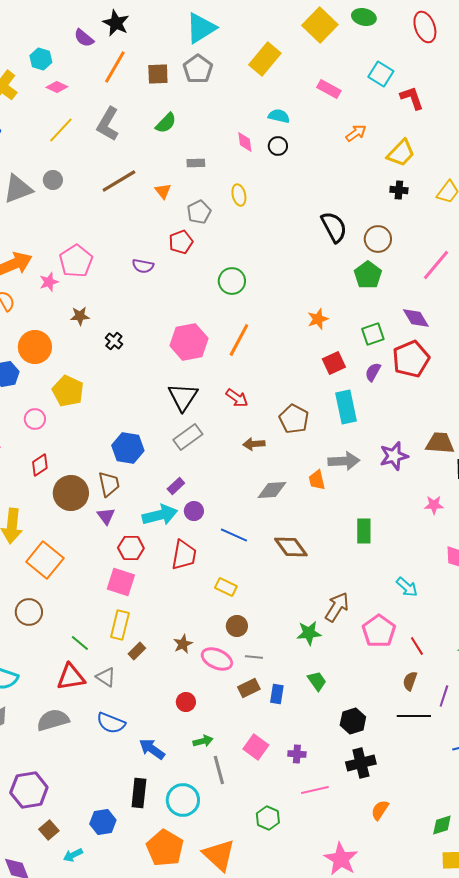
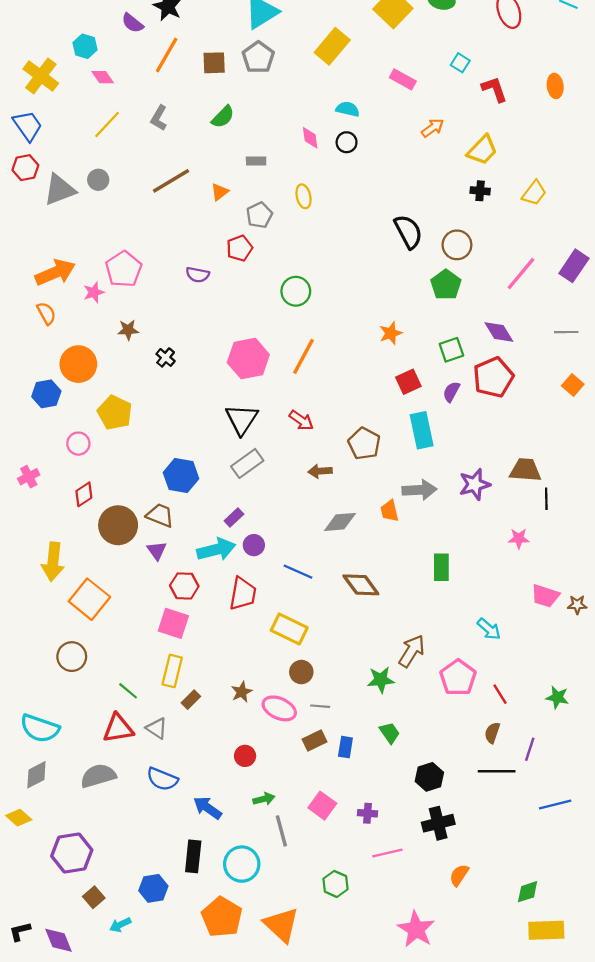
cyan square: (381, 74) -> (460, 63), size x0.7
pink diamond: (57, 87) -> (103, 77), turned 30
gray L-shape: (108, 124) -> (159, 118), size x0.7
orange triangle: (163, 191) -> (220, 192), turned 30
brown trapezoid: (109, 484) -> (160, 515), turned -56
yellow rectangle: (226, 587) -> (289, 629), size x1.5

